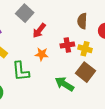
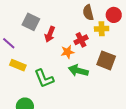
yellow cross: (85, 49) -> (102, 29), moved
orange star: (42, 54) -> (68, 52), moved
green arrow: (64, 84) -> (78, 71), moved

